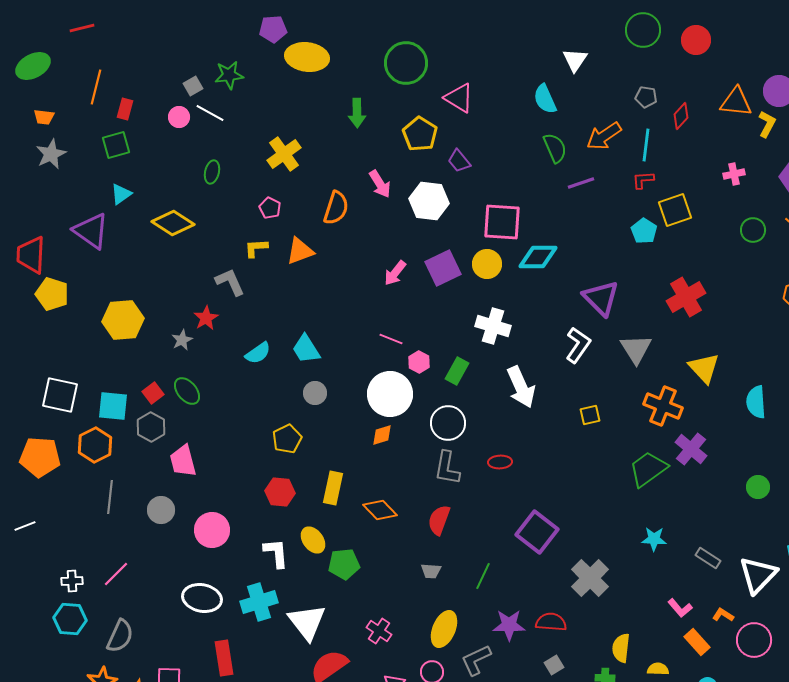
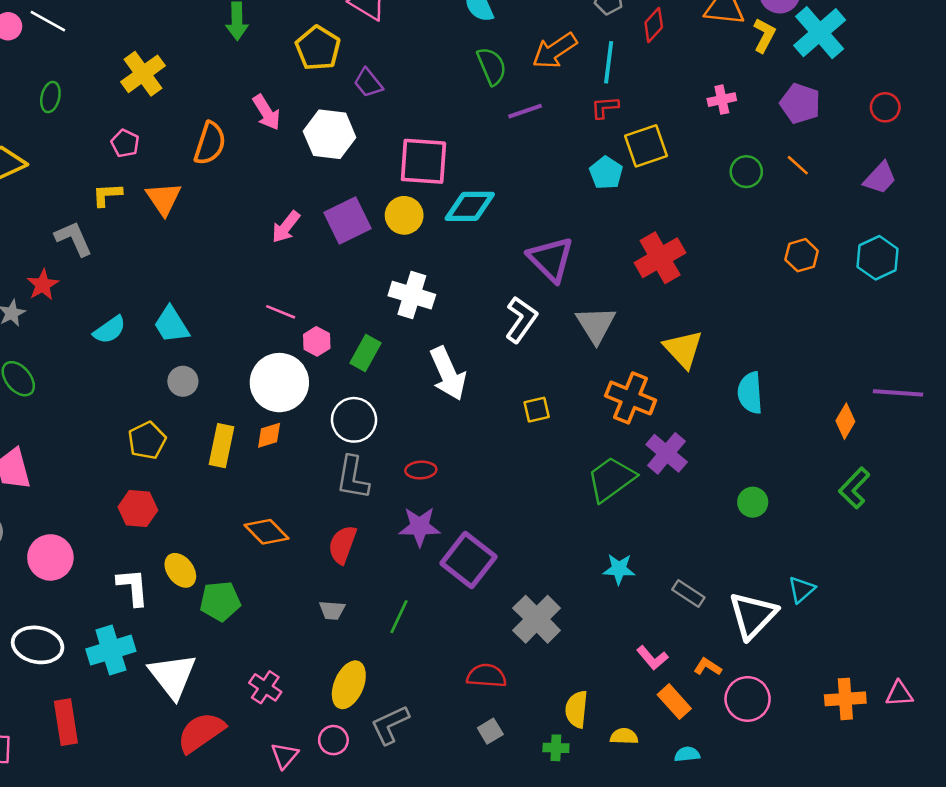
orange triangle: (300, 251) -> (164, 199), turned -44
yellow rectangle: (333, 488) -> (221, 446), moved
purple star: (509, 625) -> (420, 527), moved

